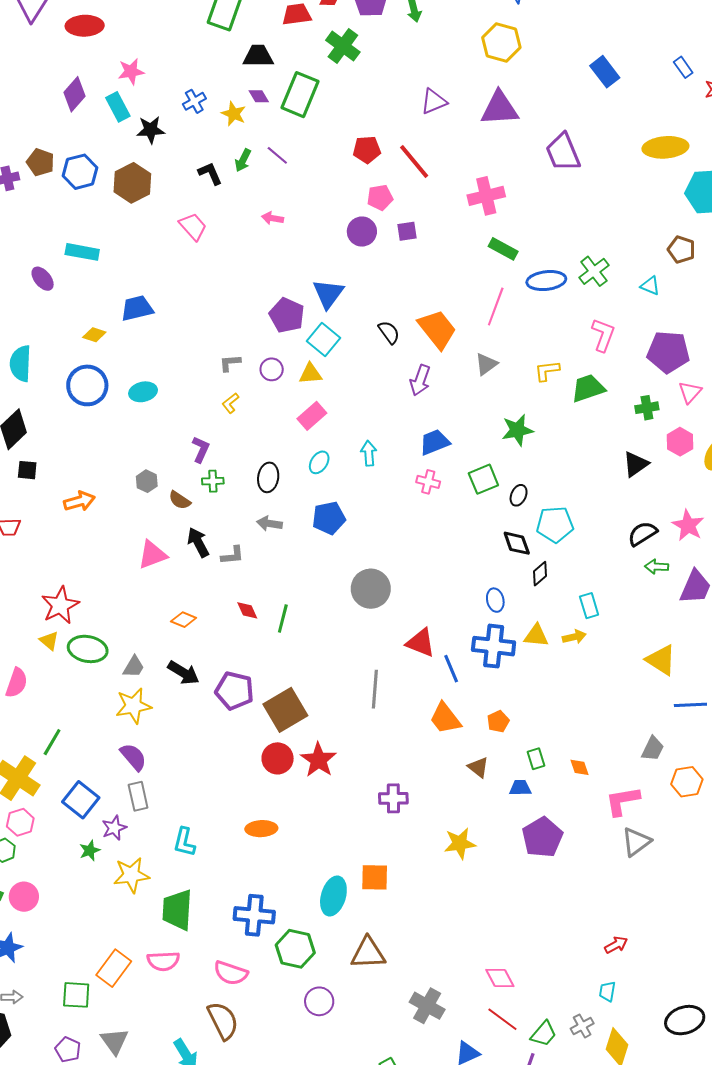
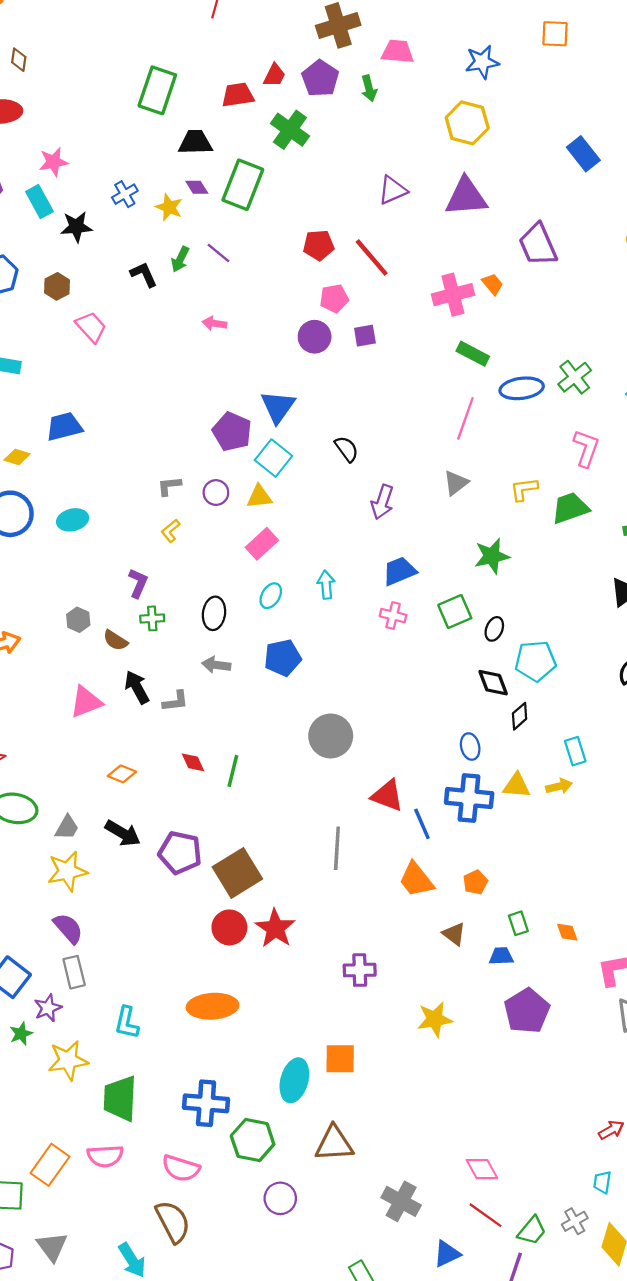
brown hexagon: (132, 183) -> (57, 286), size x0.6
pink trapezoid: (193, 226) -> (91, 327), moved
orange trapezoid: (437, 329) -> (493, 284), moved, size x0.5
orange ellipse: (261, 829) -> (213, 1006), size x1.4

